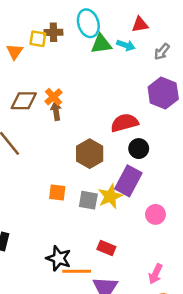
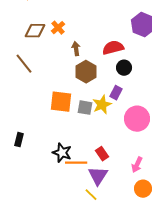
brown arrow: (56, 111) -> (76, 49), moved
purple rectangle: (128, 181) -> (116, 93), size x0.6
orange square: (57, 192) -> (61, 102), size x1.6
pink circle: (155, 214) -> (137, 119), size x1.6
red rectangle: (106, 248) -> (102, 154), moved, turned 32

